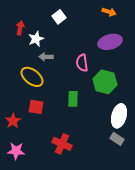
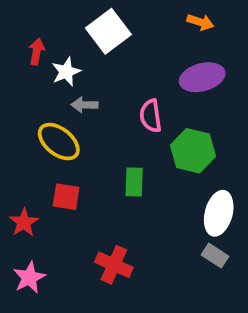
white square: (59, 17) -> (108, 31), size x1.6
pink star: (16, 151) -> (29, 278), turned -30

